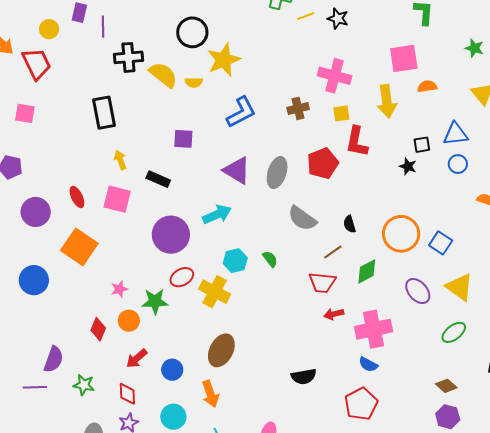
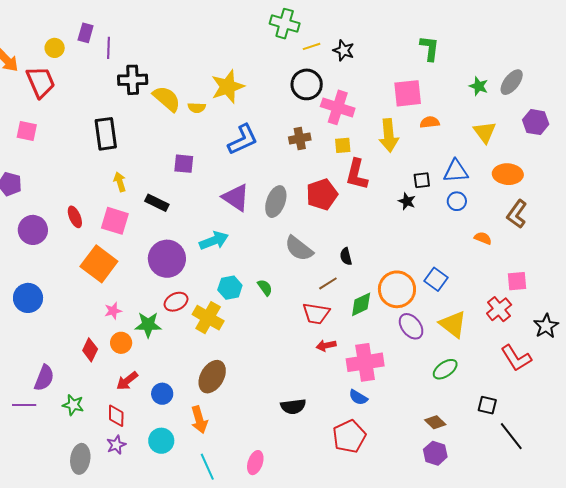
black circle: (192, 32) -> (307, 84), moved
orange circle: (401, 234) -> (397, 289), moved
orange square: (79, 247) -> (99, 264), moved

